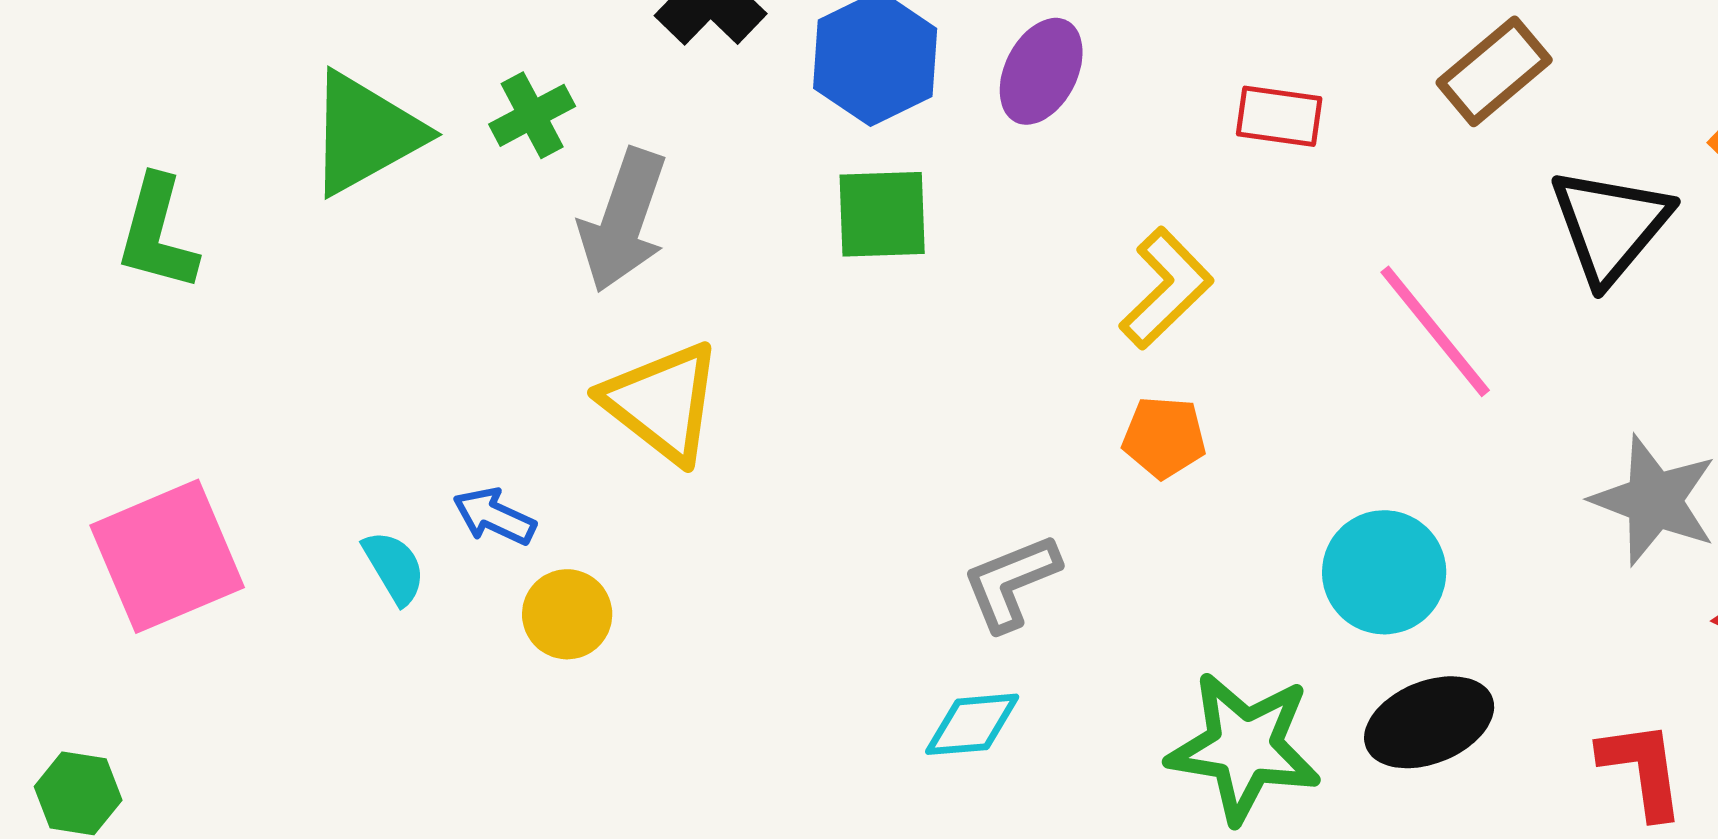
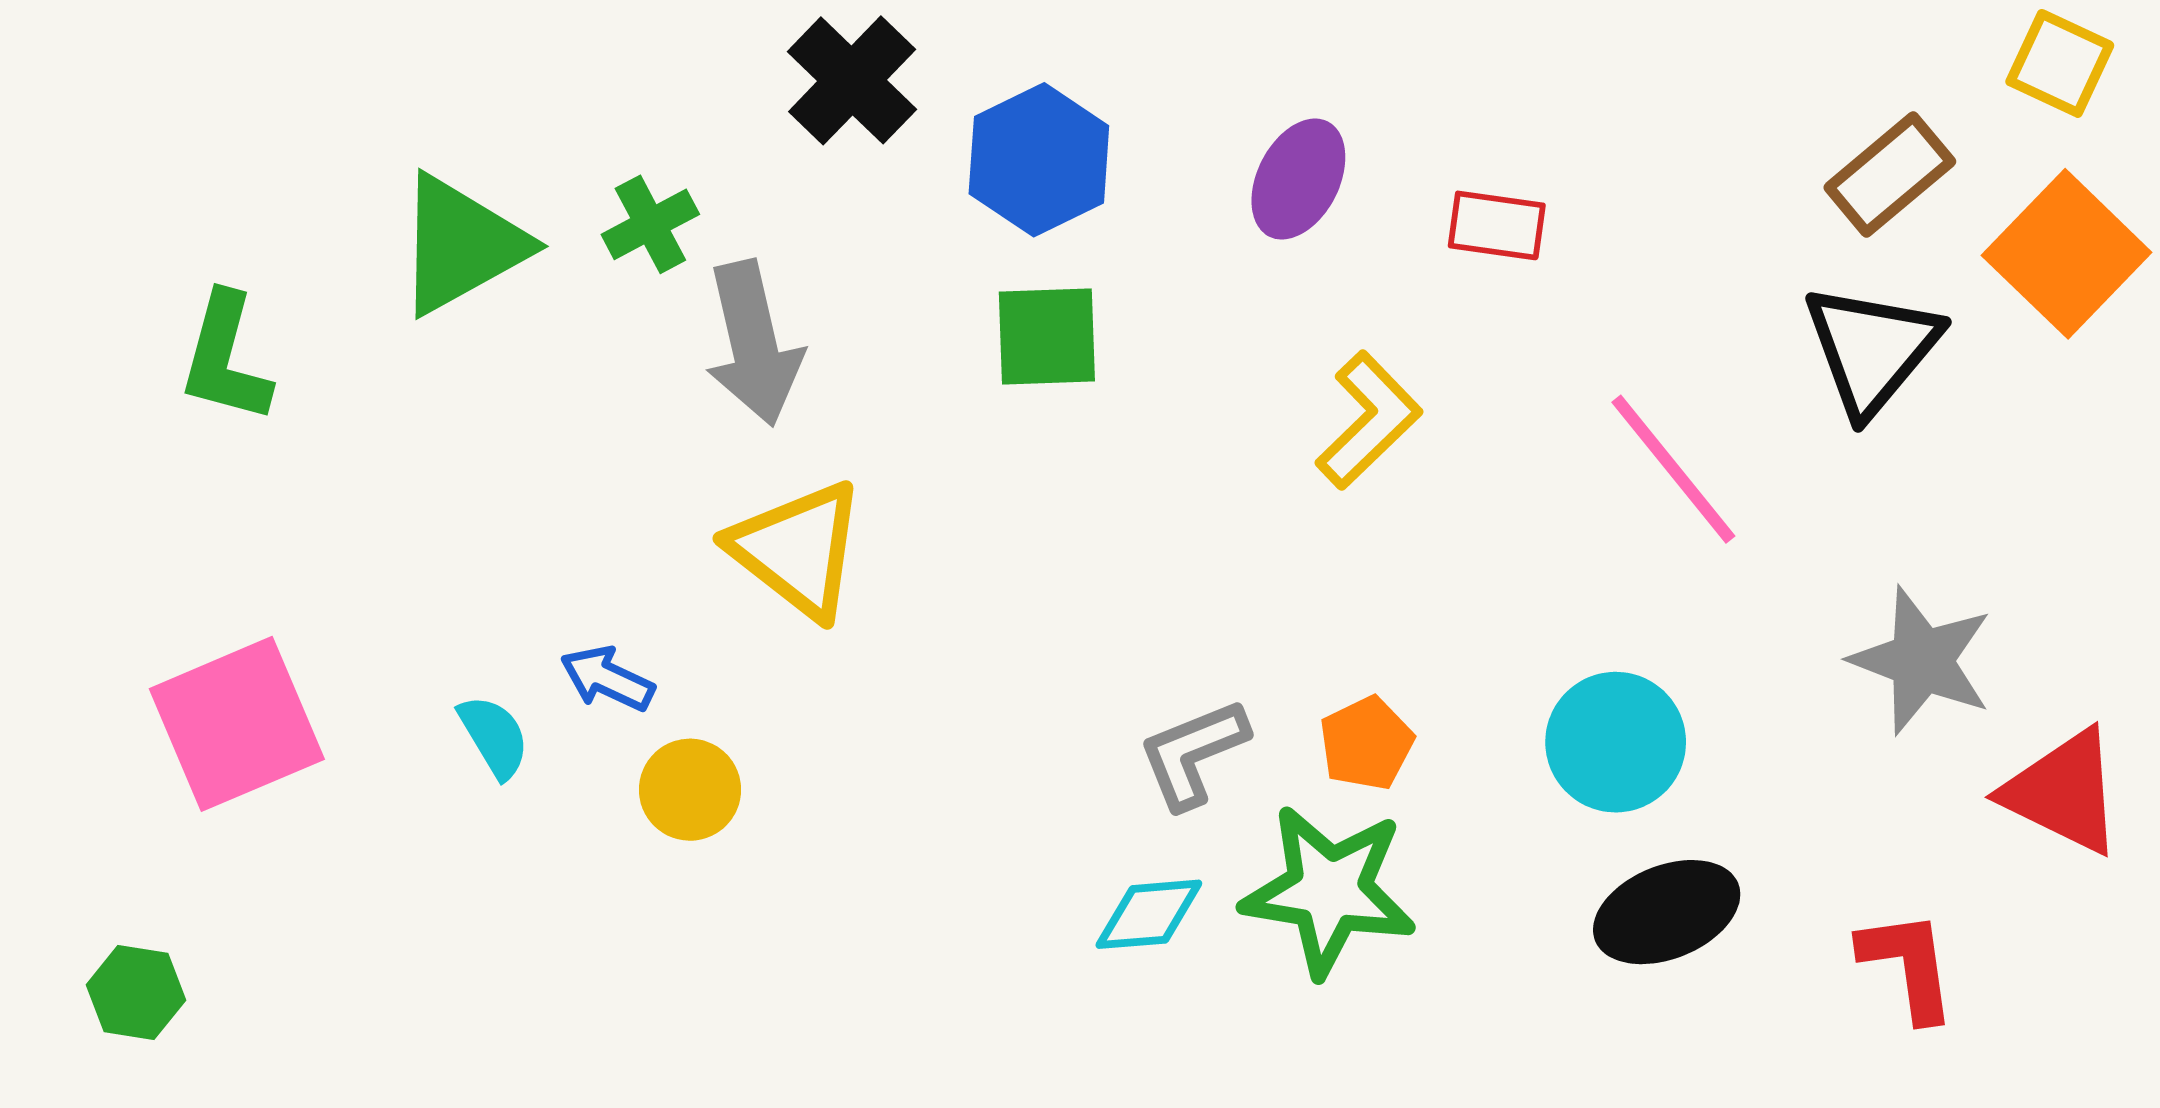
purple ellipse: (1041, 71) -> (1298, 179), moved
brown rectangle: (1494, 71) -> (1890, 174), moved
gray arrow: (623, 220) -> (753, 343), turned -32
orange pentagon: (1164, 437) -> (1366, 743), moved, turned -30
green star: (1244, 747) -> (1329, 891), moved

